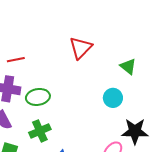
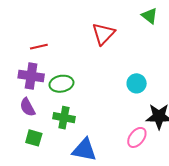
green triangle: (128, 66) -> (150, 16), moved
green cross: (40, 131) -> (64, 118), turned 35

